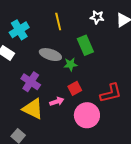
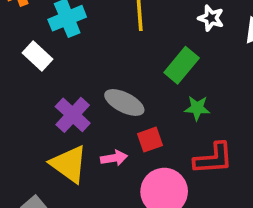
green rectangle: (85, 45) -> (182, 65), turned 54
gray ellipse: (50, 55) -> (124, 102), moved
green star: (71, 64) -> (197, 108), moved

